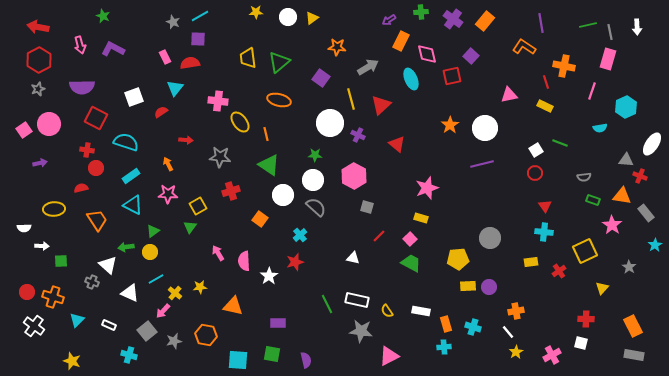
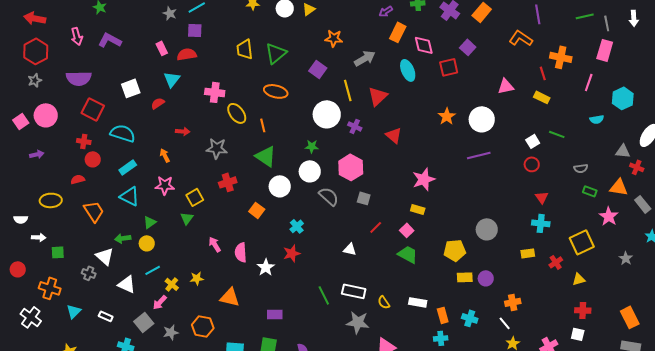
gray semicircle: (316, 207) -> (329, 196), moved
yellow triangle: (602, 288) -> (579, 279), moved, turned 32
red circle: (27, 292) -> (18, 269), moved

